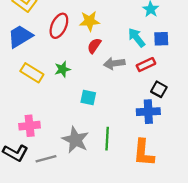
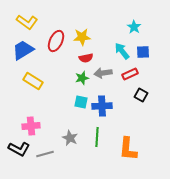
red semicircle: (94, 46) -> (86, 58), turned -136
green star: (62, 69) -> (82, 78), moved
blue cross: (148, 112) -> (102, 106), moved
gray star: (75, 140) -> (70, 138), size x0.7

